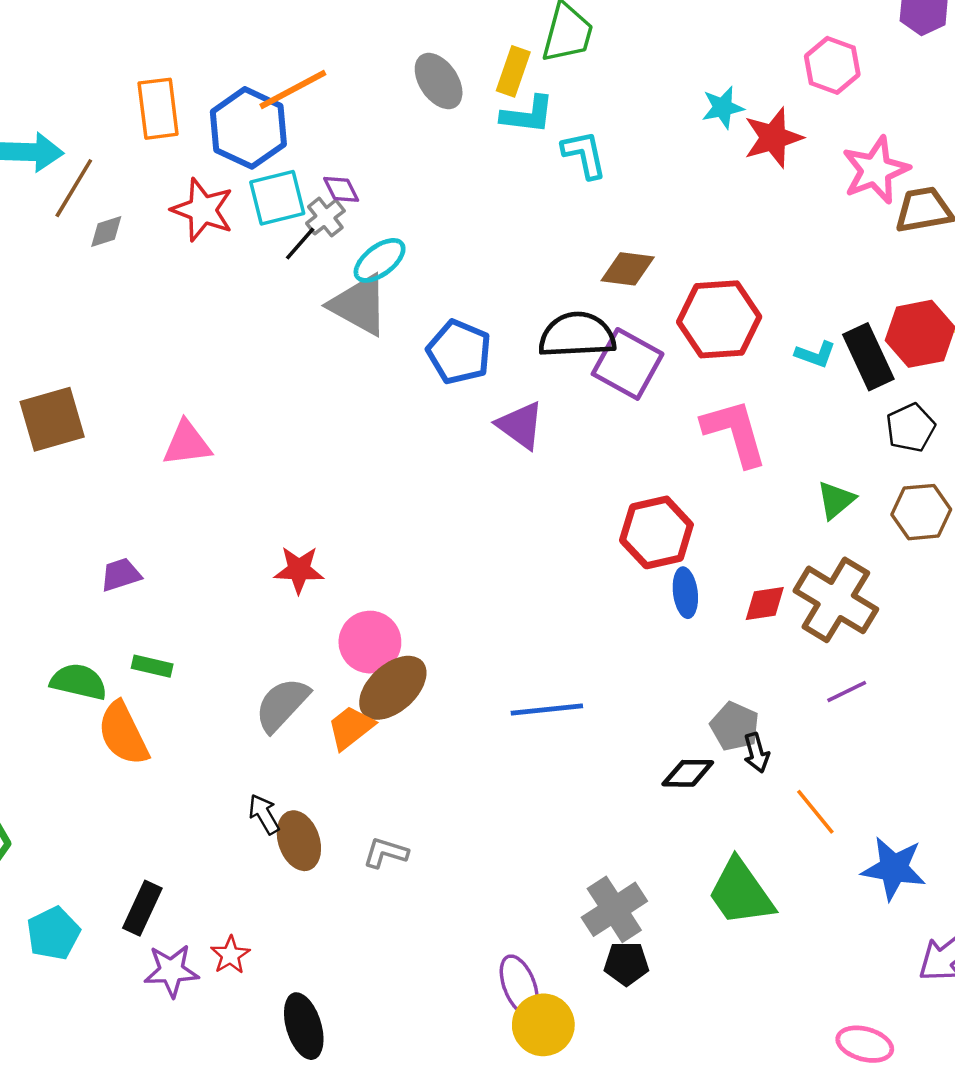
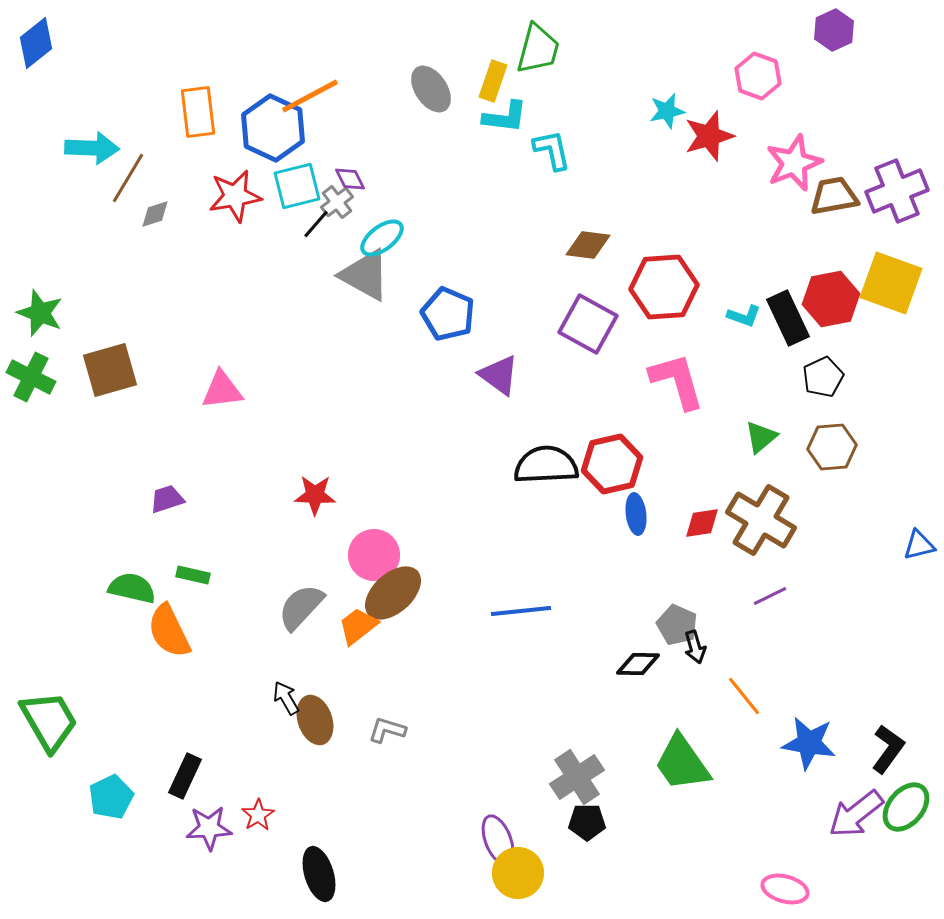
red star: (203, 210) -> (235, 196), turned -30
black semicircle: (577, 335) -> (546, 465), moved

